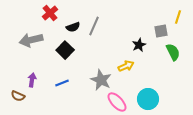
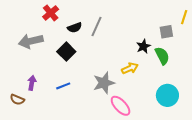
green semicircle: (173, 52) -> (162, 56), moved
gray star: (101, 80) -> (104, 83), turned 30
cyan circle: (148, 99) -> (167, 95), moved

